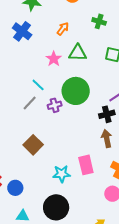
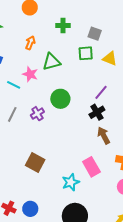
cyan line: (38, 85) -> (14, 85), moved
green circle: (76, 91) -> (60, 99), size x0.7
gray line: (30, 103) -> (12, 114), moved
purple cross: (55, 105) -> (37, 114), moved

